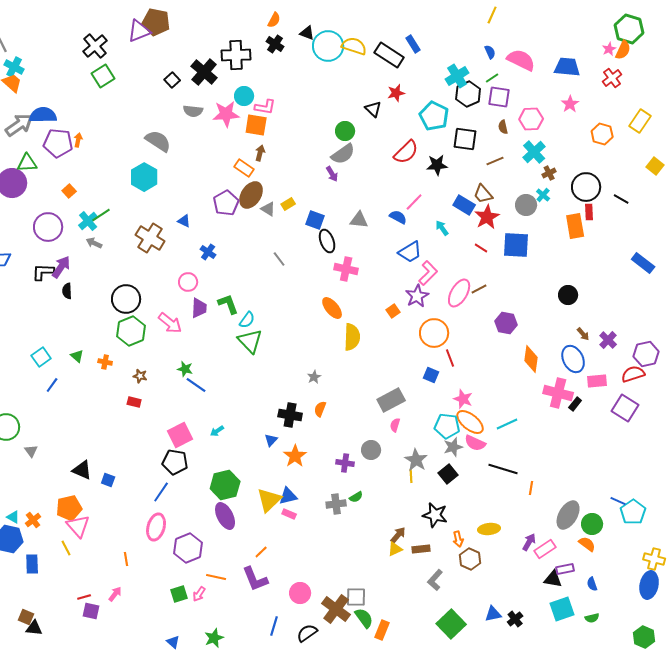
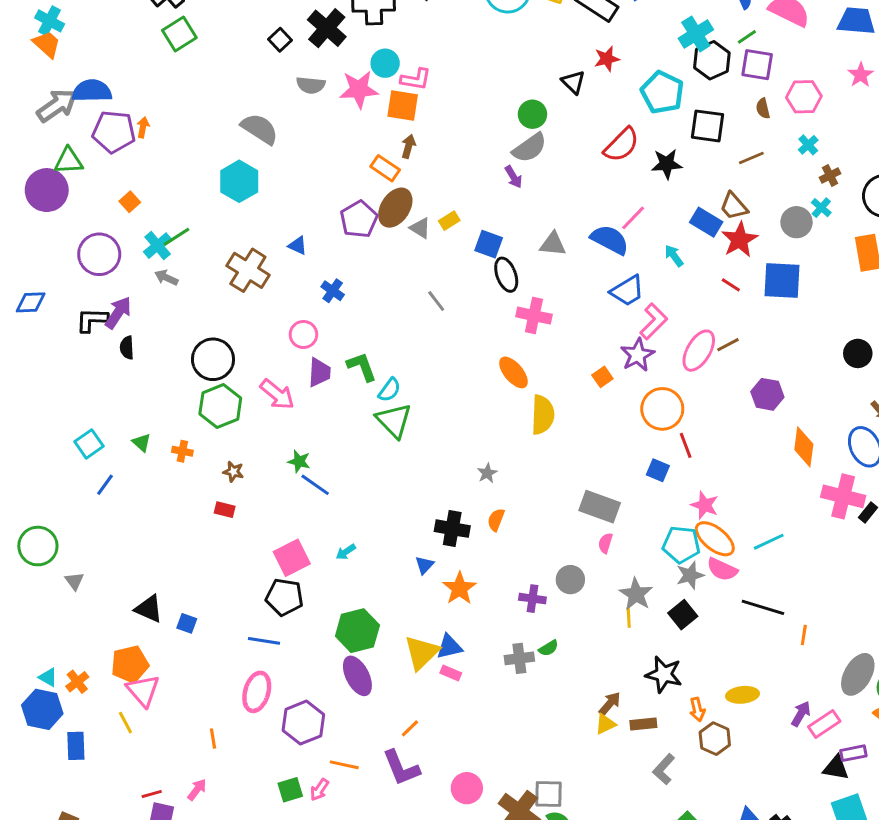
cyan cross: (534, 152) -> (808, 145), size x0.6
blue semicircle: (398, 217) -> (610, 240), size x1.5
gray rectangle: (391, 400) -> (600, 507), turned 48
blue line: (161, 492) -> (264, 641), turned 65

